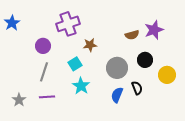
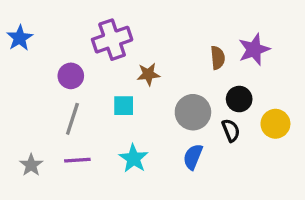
brown semicircle: (132, 35) -> (218, 58), turned -80
cyan square: (75, 64) -> (124, 106), turned 32
cyan star: (81, 86) -> (134, 158), moved
black semicircle: (137, 88) -> (231, 130), moved

